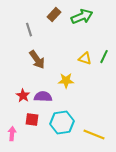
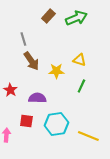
gray line: (29, 30) -> (23, 39), moved
green line: (104, 57) -> (81, 86), moved
yellow star: (66, 81) -> (56, 71), moved
red star: (23, 96) -> (10, 90), moved

